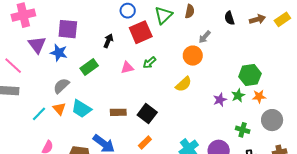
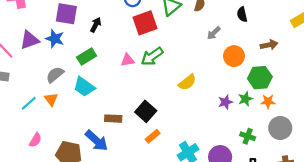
brown arrow: (257, 19) -> (269, 45), moved
black arrow: (108, 41) -> (96, 25), moved
purple triangle: (37, 45) -> (29, 40), moved, turned 42
orange circle: (193, 56) -> (234, 56), moved
green arrow: (149, 63) -> (152, 56), size x1.5
cyan trapezoid: (81, 109) -> (84, 87), moved
brown rectangle: (118, 112) -> (113, 119), moved
orange rectangle: (145, 143) -> (153, 136), moved

